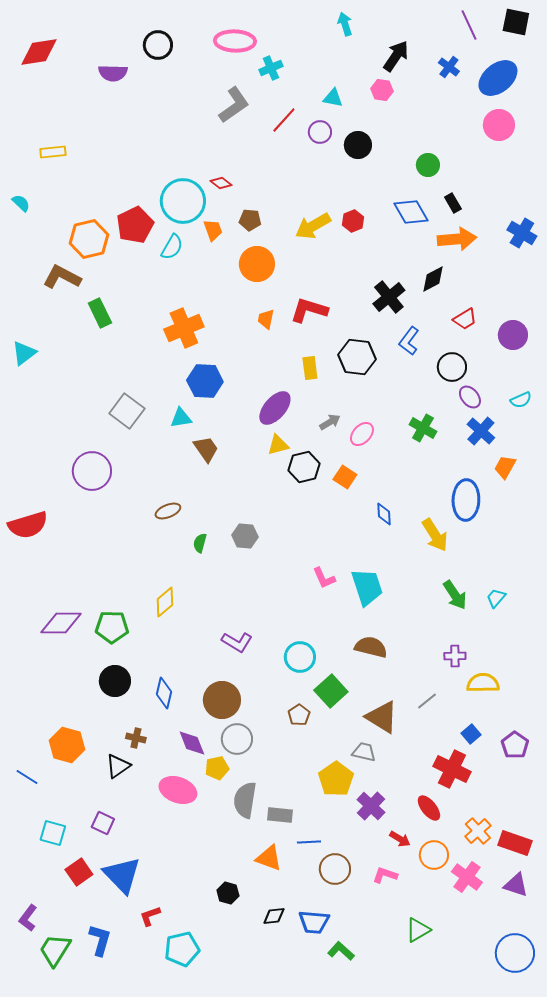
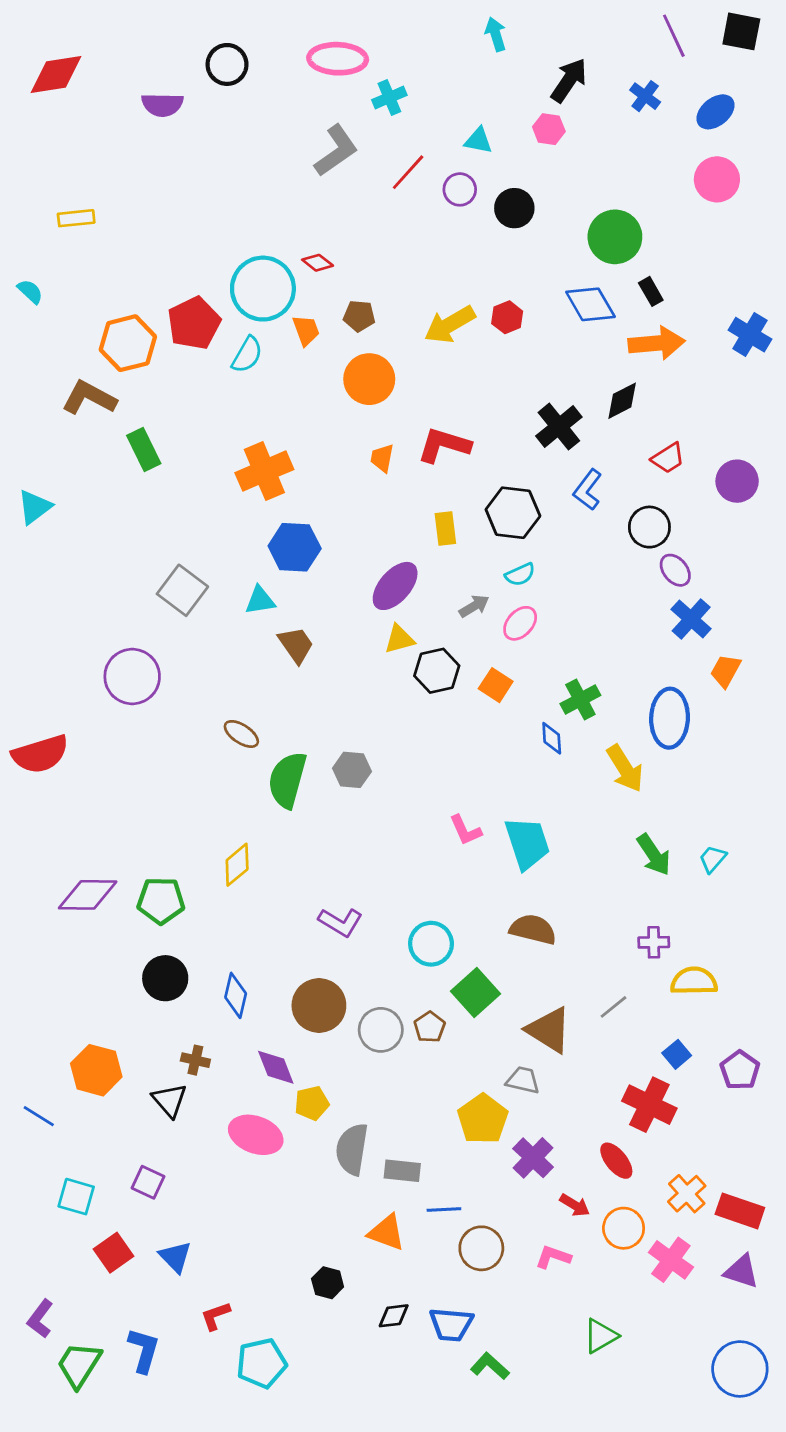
blue ellipse: (498, 78) -> (715, 112), size x0.7
green circle: (428, 165) -> (615, 237), size x1.6
cyan semicircle: (521, 400) -> (520, 574), moved
green cross: (423, 428) -> (580, 699), moved, turned 32
brown ellipse: (168, 511) -> (241, 734), turned 55
green semicircle: (200, 543) -> (287, 780), size x2.0
gray circle: (237, 739) -> (381, 1030), moved
black triangle: (118, 766) -> (170, 1100), turned -36
blue triangle: (122, 875) -> (175, 1257), size x0.6

